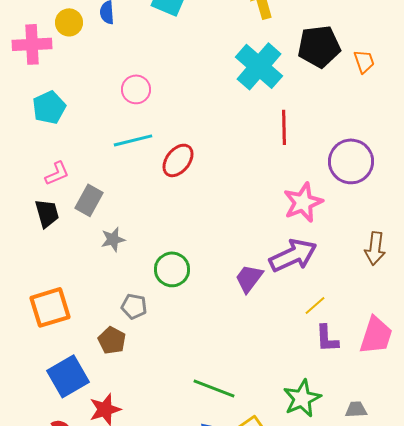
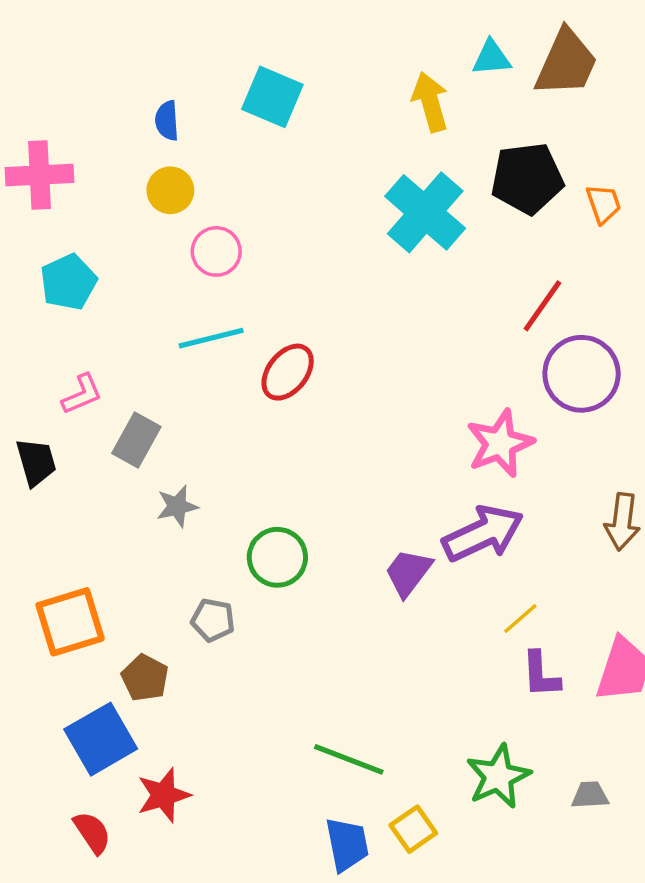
yellow circle: (69, 22) -> (170, 190), moved
red line: (284, 127) -> (542, 306), moved, turned 36
black trapezoid: (47, 213) -> (36, 462), moved
brown pentagon: (112, 340) -> (145, 678), moved

